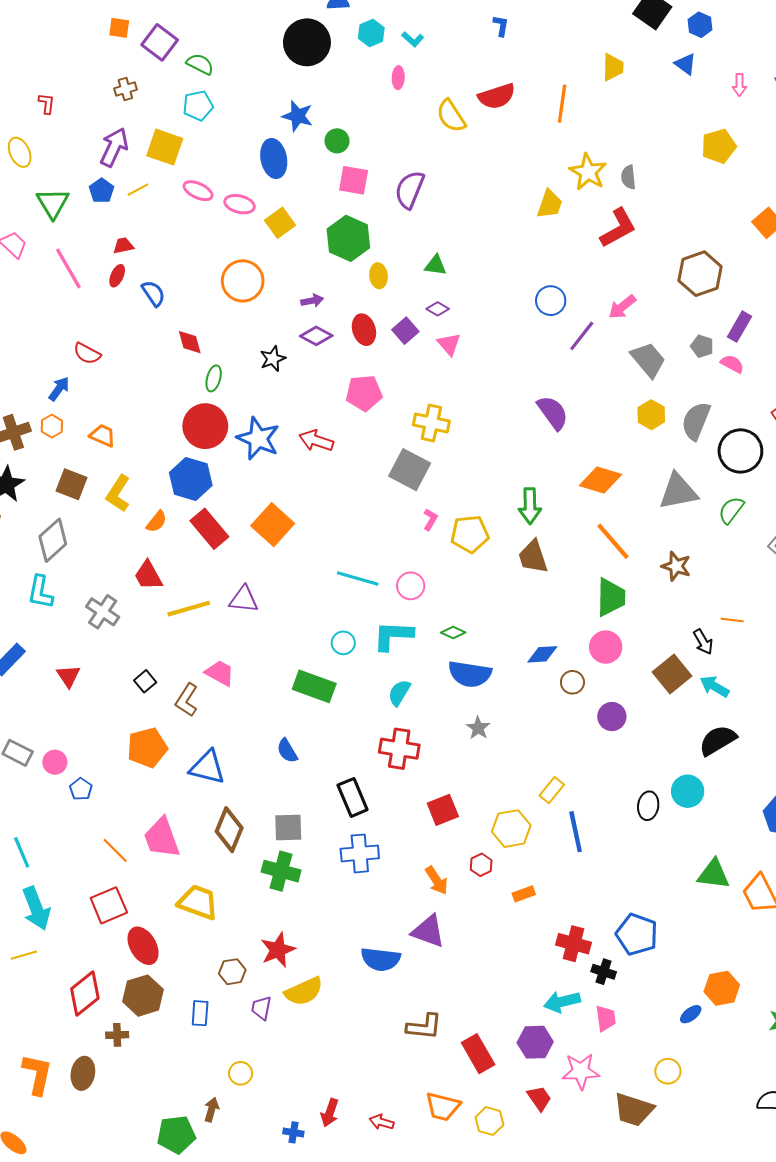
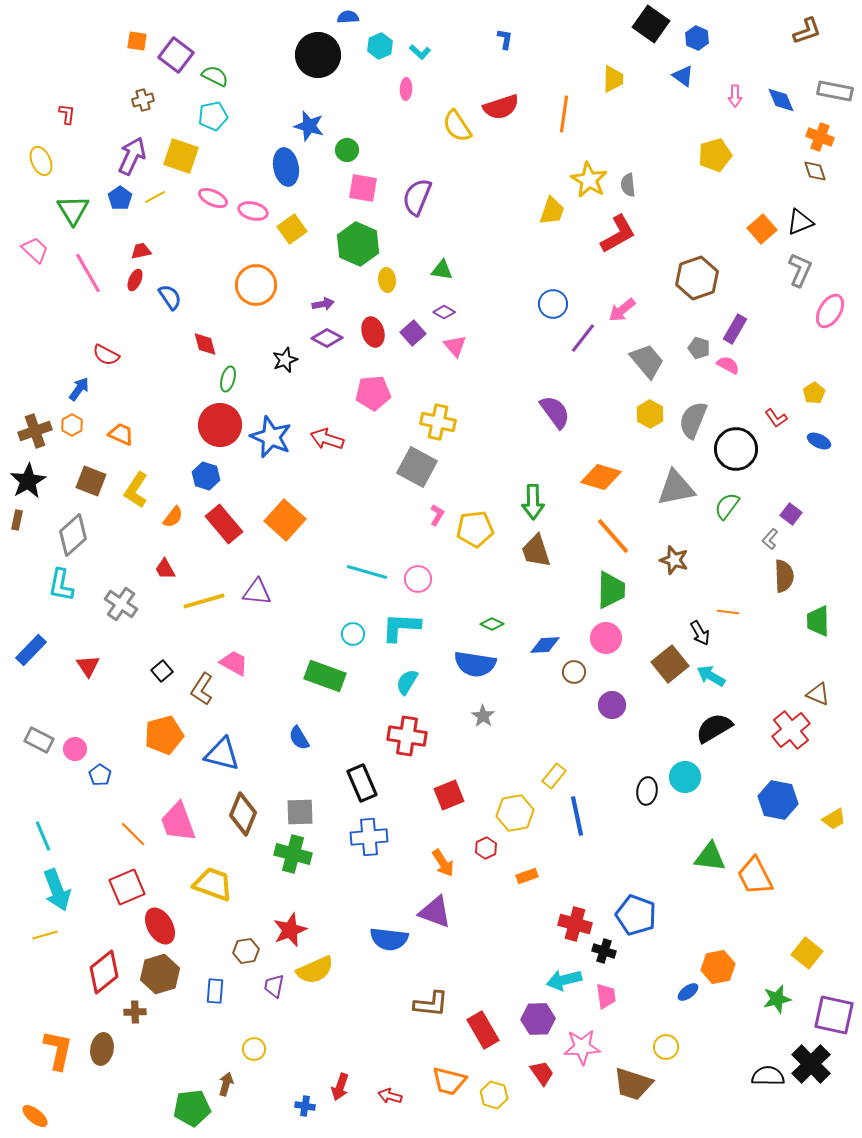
blue hexagon: (191, 479) -> (206, 476), size x0.7
red trapezoid: (148, 575) -> (165, 569), size x0.7
green diamond: (453, 633) -> (492, 624), moved

